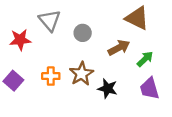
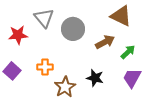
gray circle: (83, 33) -> (73, 29), size x1.5
brown star: (81, 74) -> (65, 87), moved
purple trapezoid: (150, 89) -> (132, 78), turned 45

